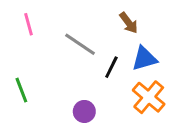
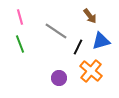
green line: (21, 90) -> (20, 44), moved
orange cross: (149, 97) -> (91, 71), moved

